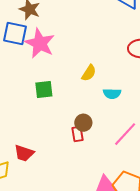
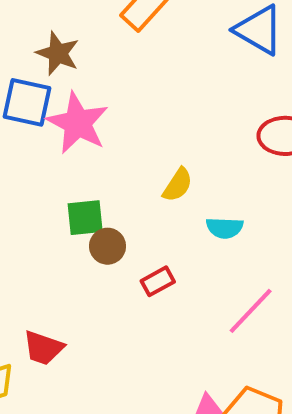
brown circle: (83, 123) -> (108, 246), moved
red rectangle: (78, 134) -> (158, 281), moved, turned 70

